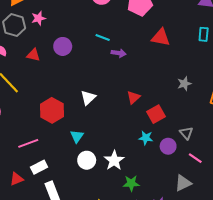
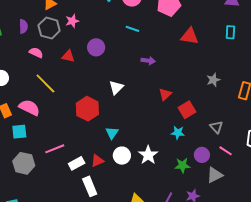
cyan line: (103, 37) -> (132, 29), moved
purple arrow: (119, 53) -> (148, 61), moved
white triangle: (88, 98) -> (116, 87), moved
pink line: (28, 143) -> (55, 149), moved
purple circle: (168, 146) -> (202, 155), moved
red triangle: (16, 179) -> (97, 161), moved
green star: (131, 183) -> (182, 165), moved

